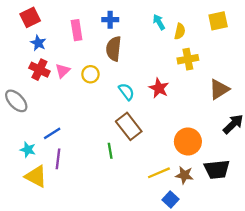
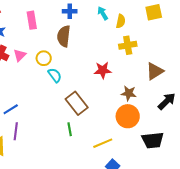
blue cross: (110, 20) -> (70, 11), moved
red star: (159, 88) -> (103, 70), turned -30
cyan semicircle: (126, 92) -> (55, 75), moved
green line: (110, 151) -> (70, 129), moved
brown star: (184, 175) -> (129, 93), moved

